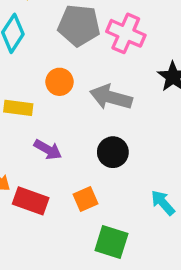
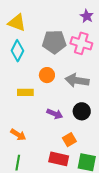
purple arrow: (48, 150) -> (55, 114), moved
red rectangle: (31, 201) -> (59, 159), moved

